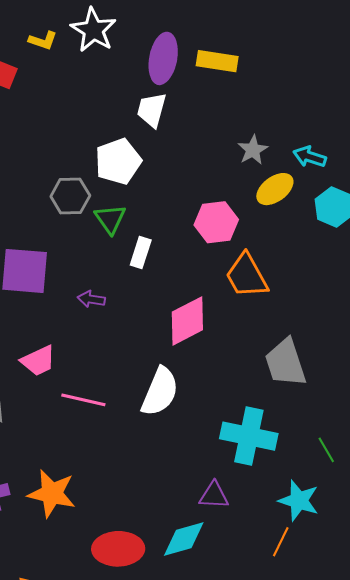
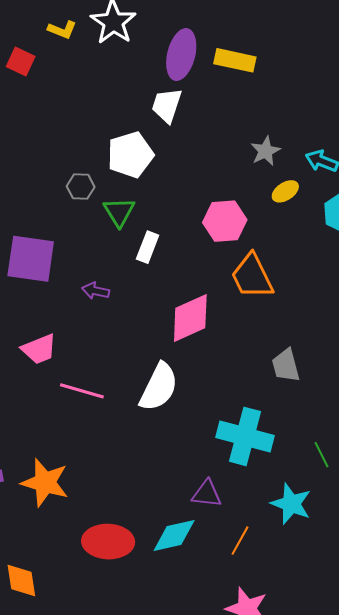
yellow ellipse: (275, 189) -> (285, 191), size x0.7
gray hexagon: (70, 196) -> (81, 187), size x0.7
gray trapezoid: (285, 363) -> (286, 365), size x0.7
orange line: (281, 542) -> (240, 541), moved

